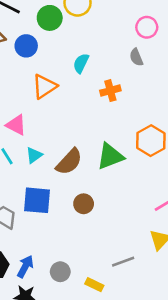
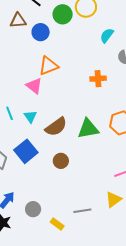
cyan semicircle: (81, 63) -> (107, 35), moved
pink triangle: (16, 125) -> (34, 86), moved
cyan triangle: (34, 155) -> (30, 117), turned -40
blue square: (37, 200) -> (26, 151), turned 35

